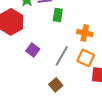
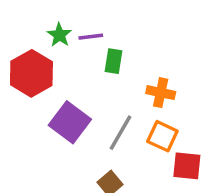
purple square: (33, 50) -> (70, 122), size x1.6

